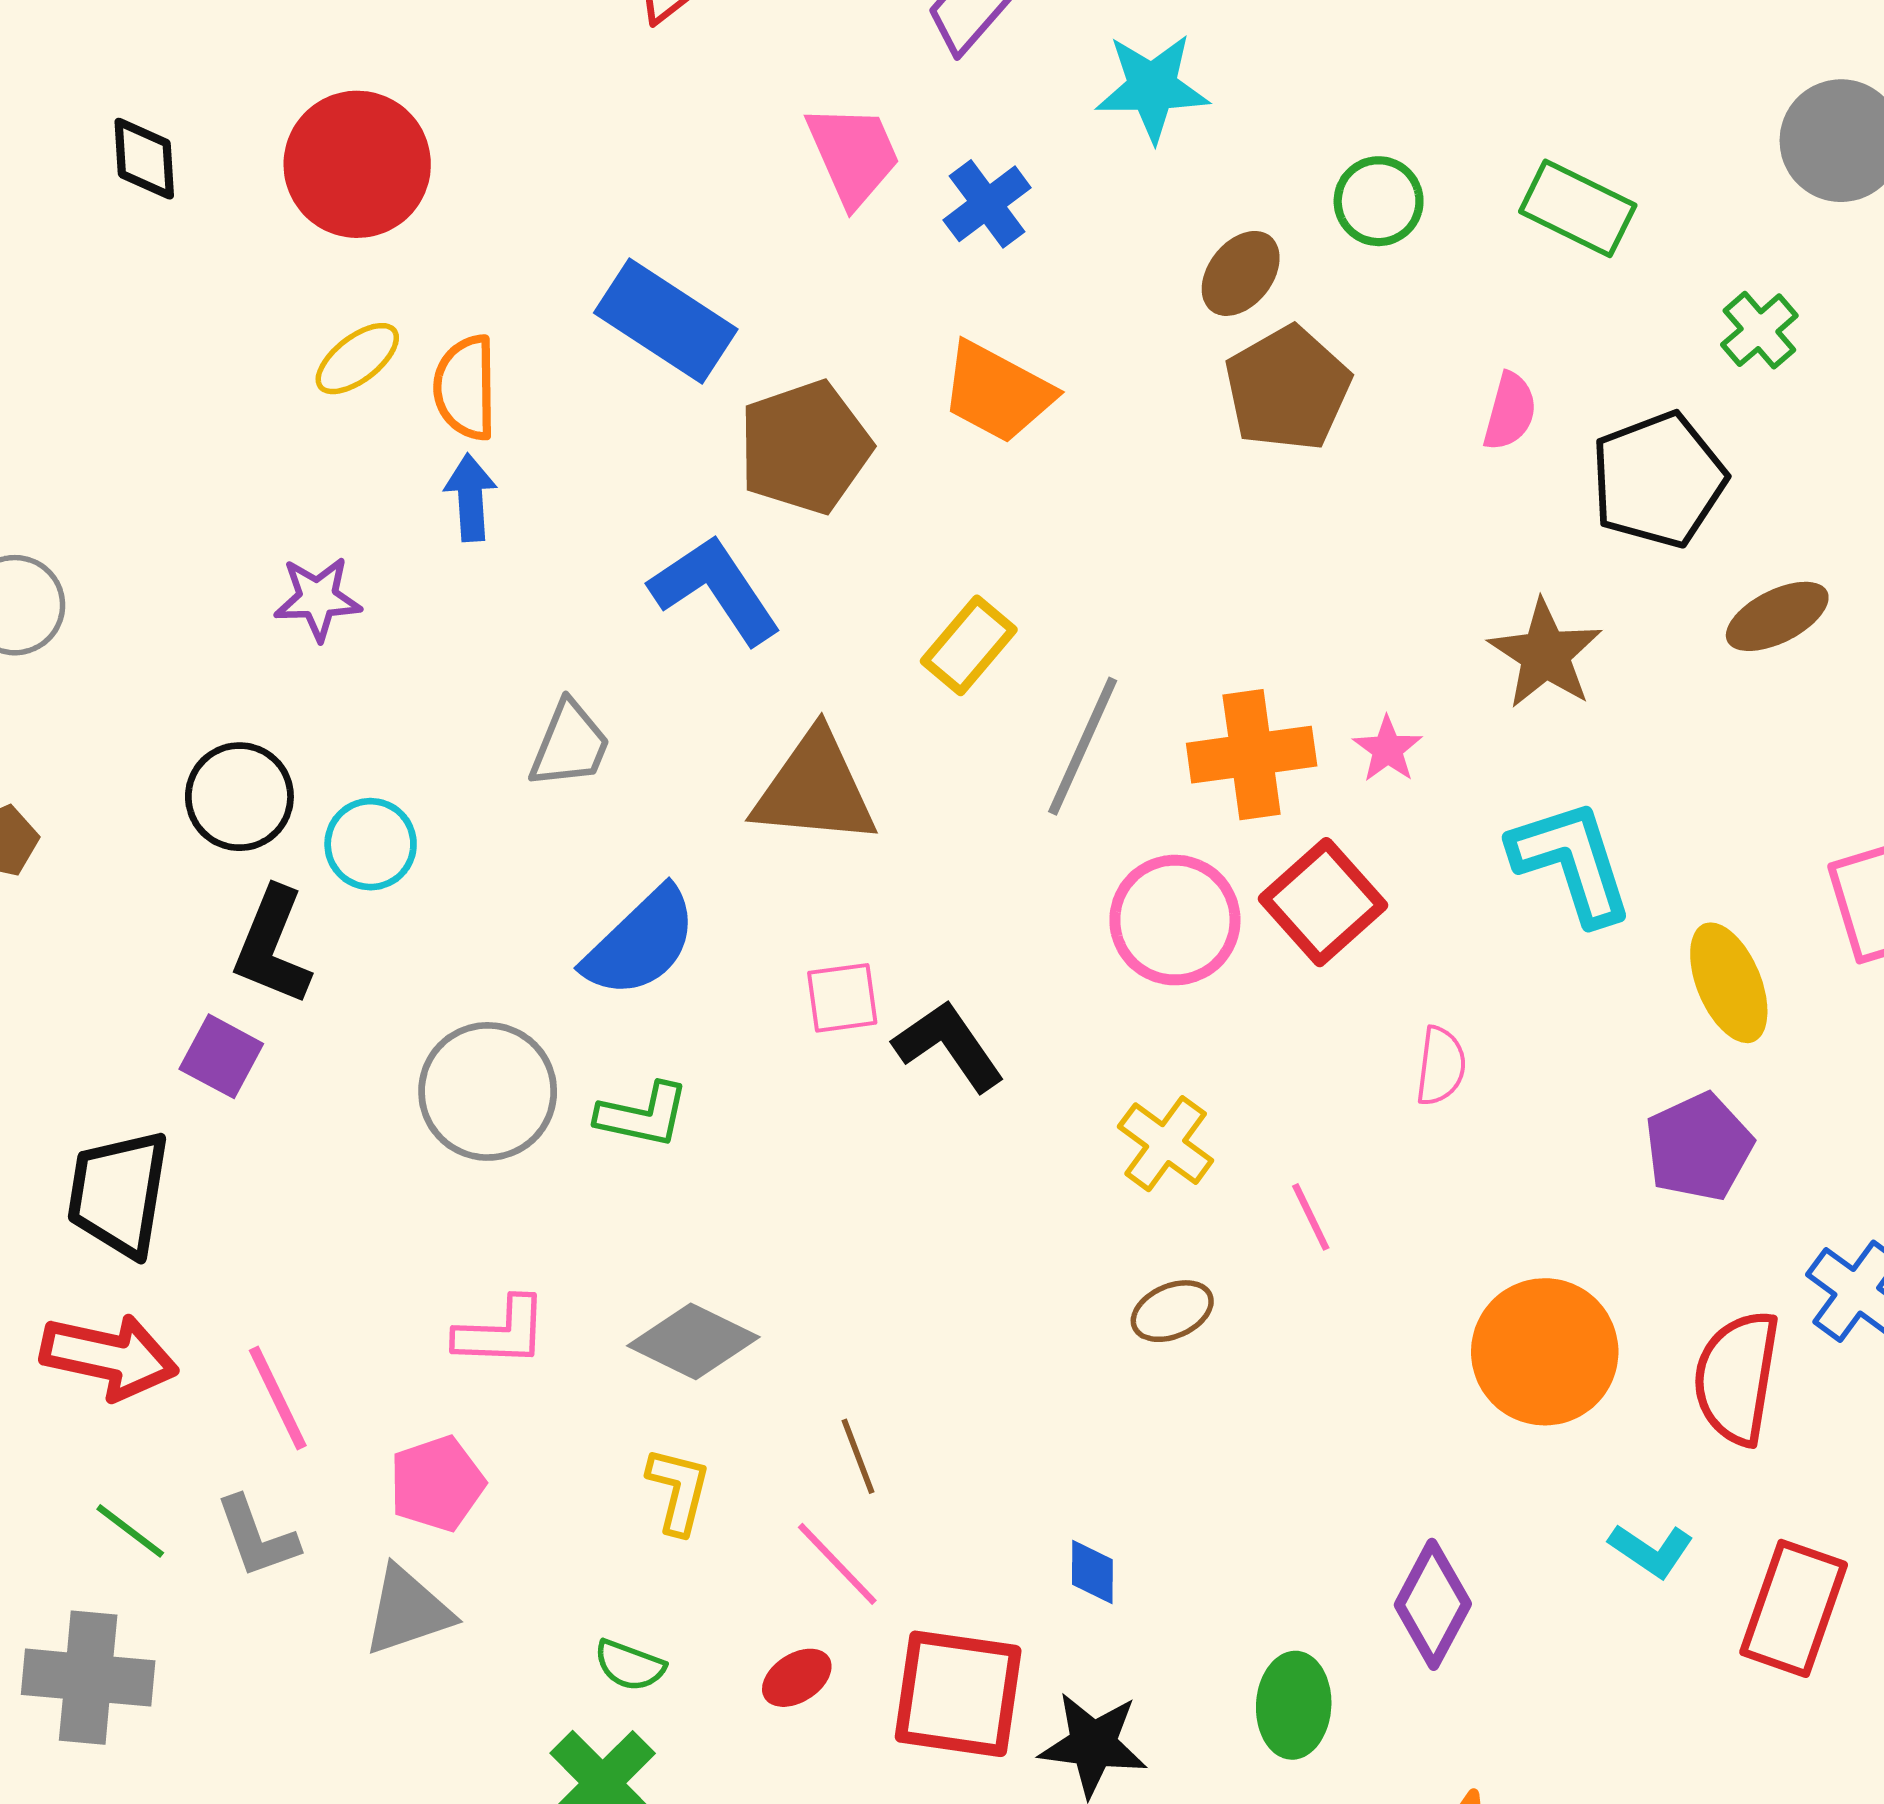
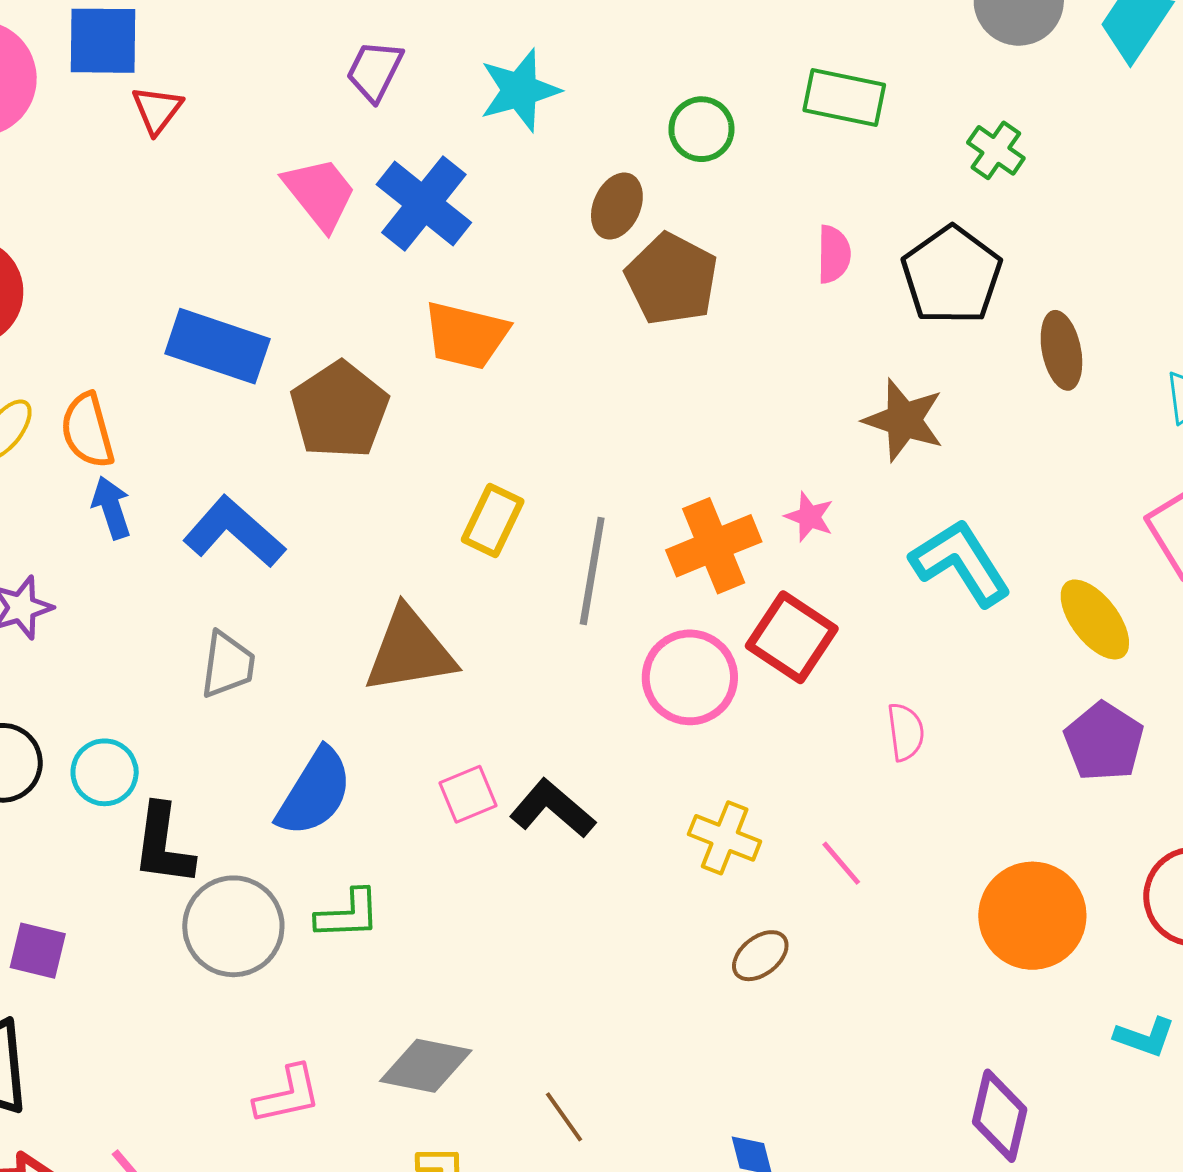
blue cross: (987, 204) -> (424, 203), size x1.5
blue L-shape: (715, 590) -> (234, 532), moved
brown ellipse: (1777, 616) -> (1061, 350), turned -60
black L-shape: (272, 946) -> (163, 845), moved

